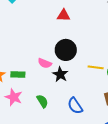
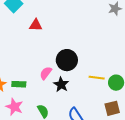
red triangle: (64, 15) -> (36, 25), moved
pink semicircle: (45, 63) -> (46, 73), turned 104

